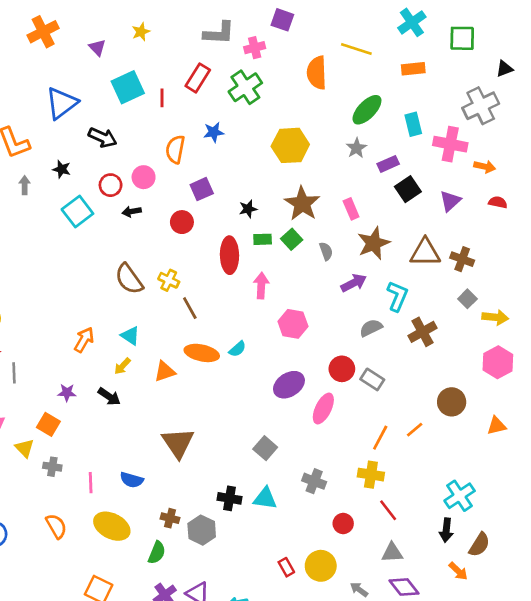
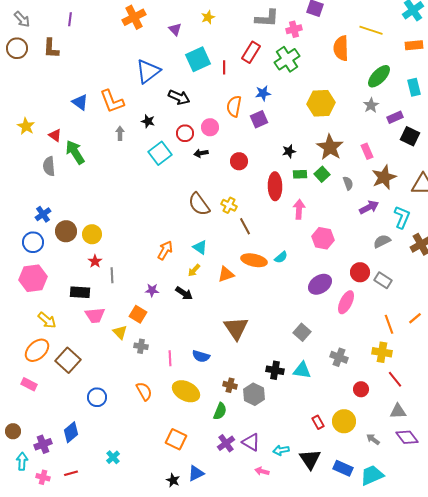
purple square: (202, 189) -> (259, 119), moved
black square: (408, 189) -> (410, 136), turned -30
orange line: (380, 438) -> (389, 324), turned -48

